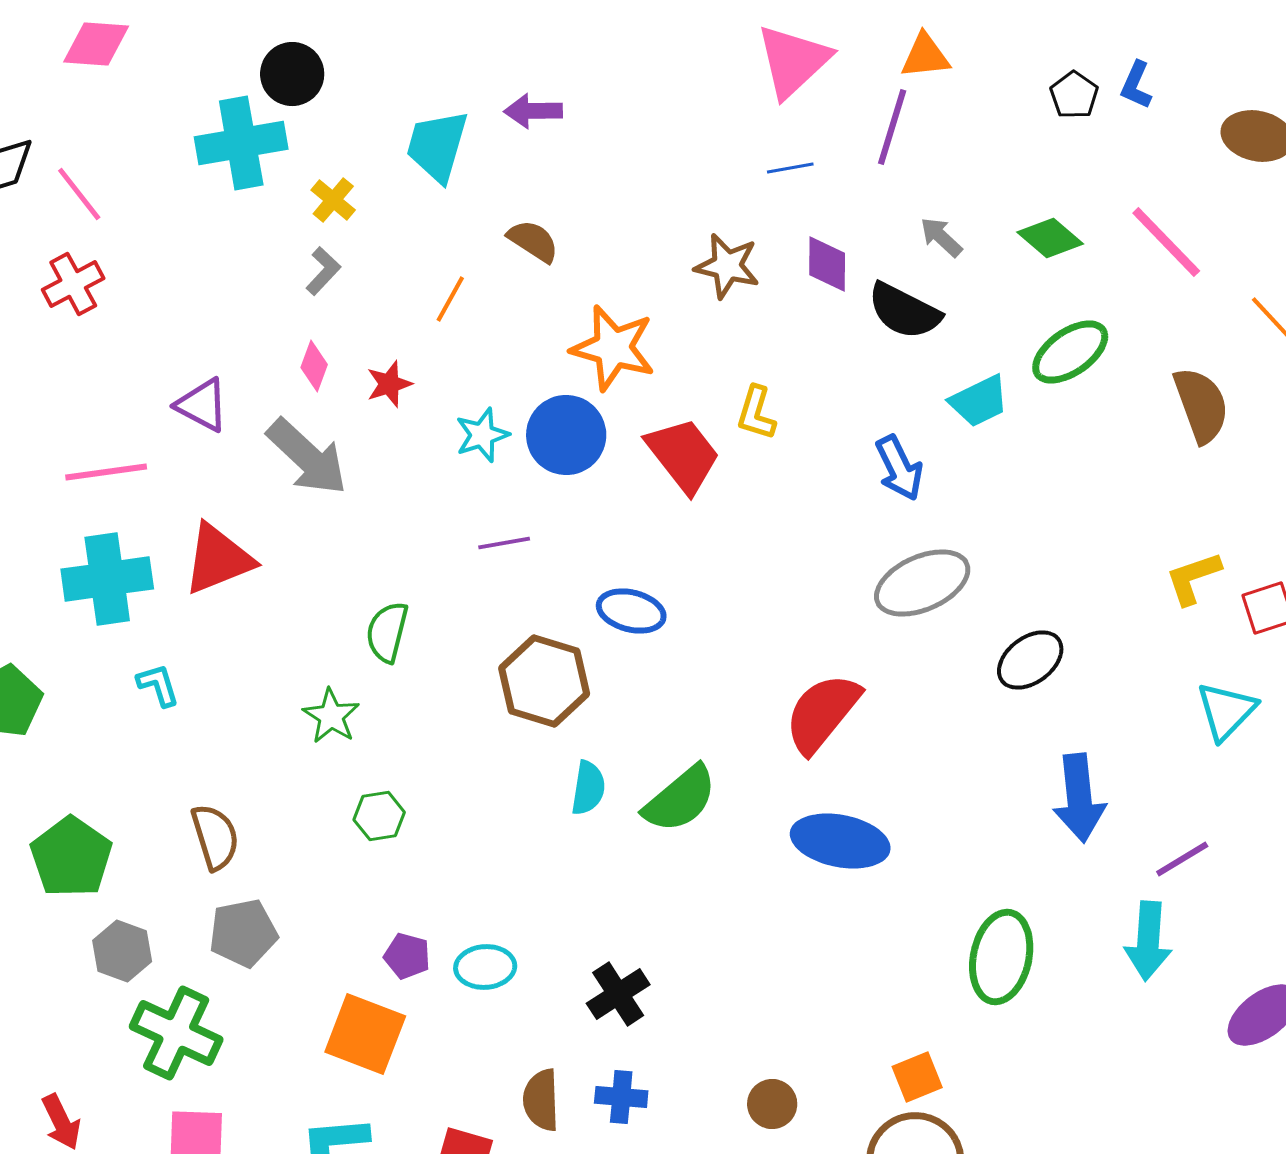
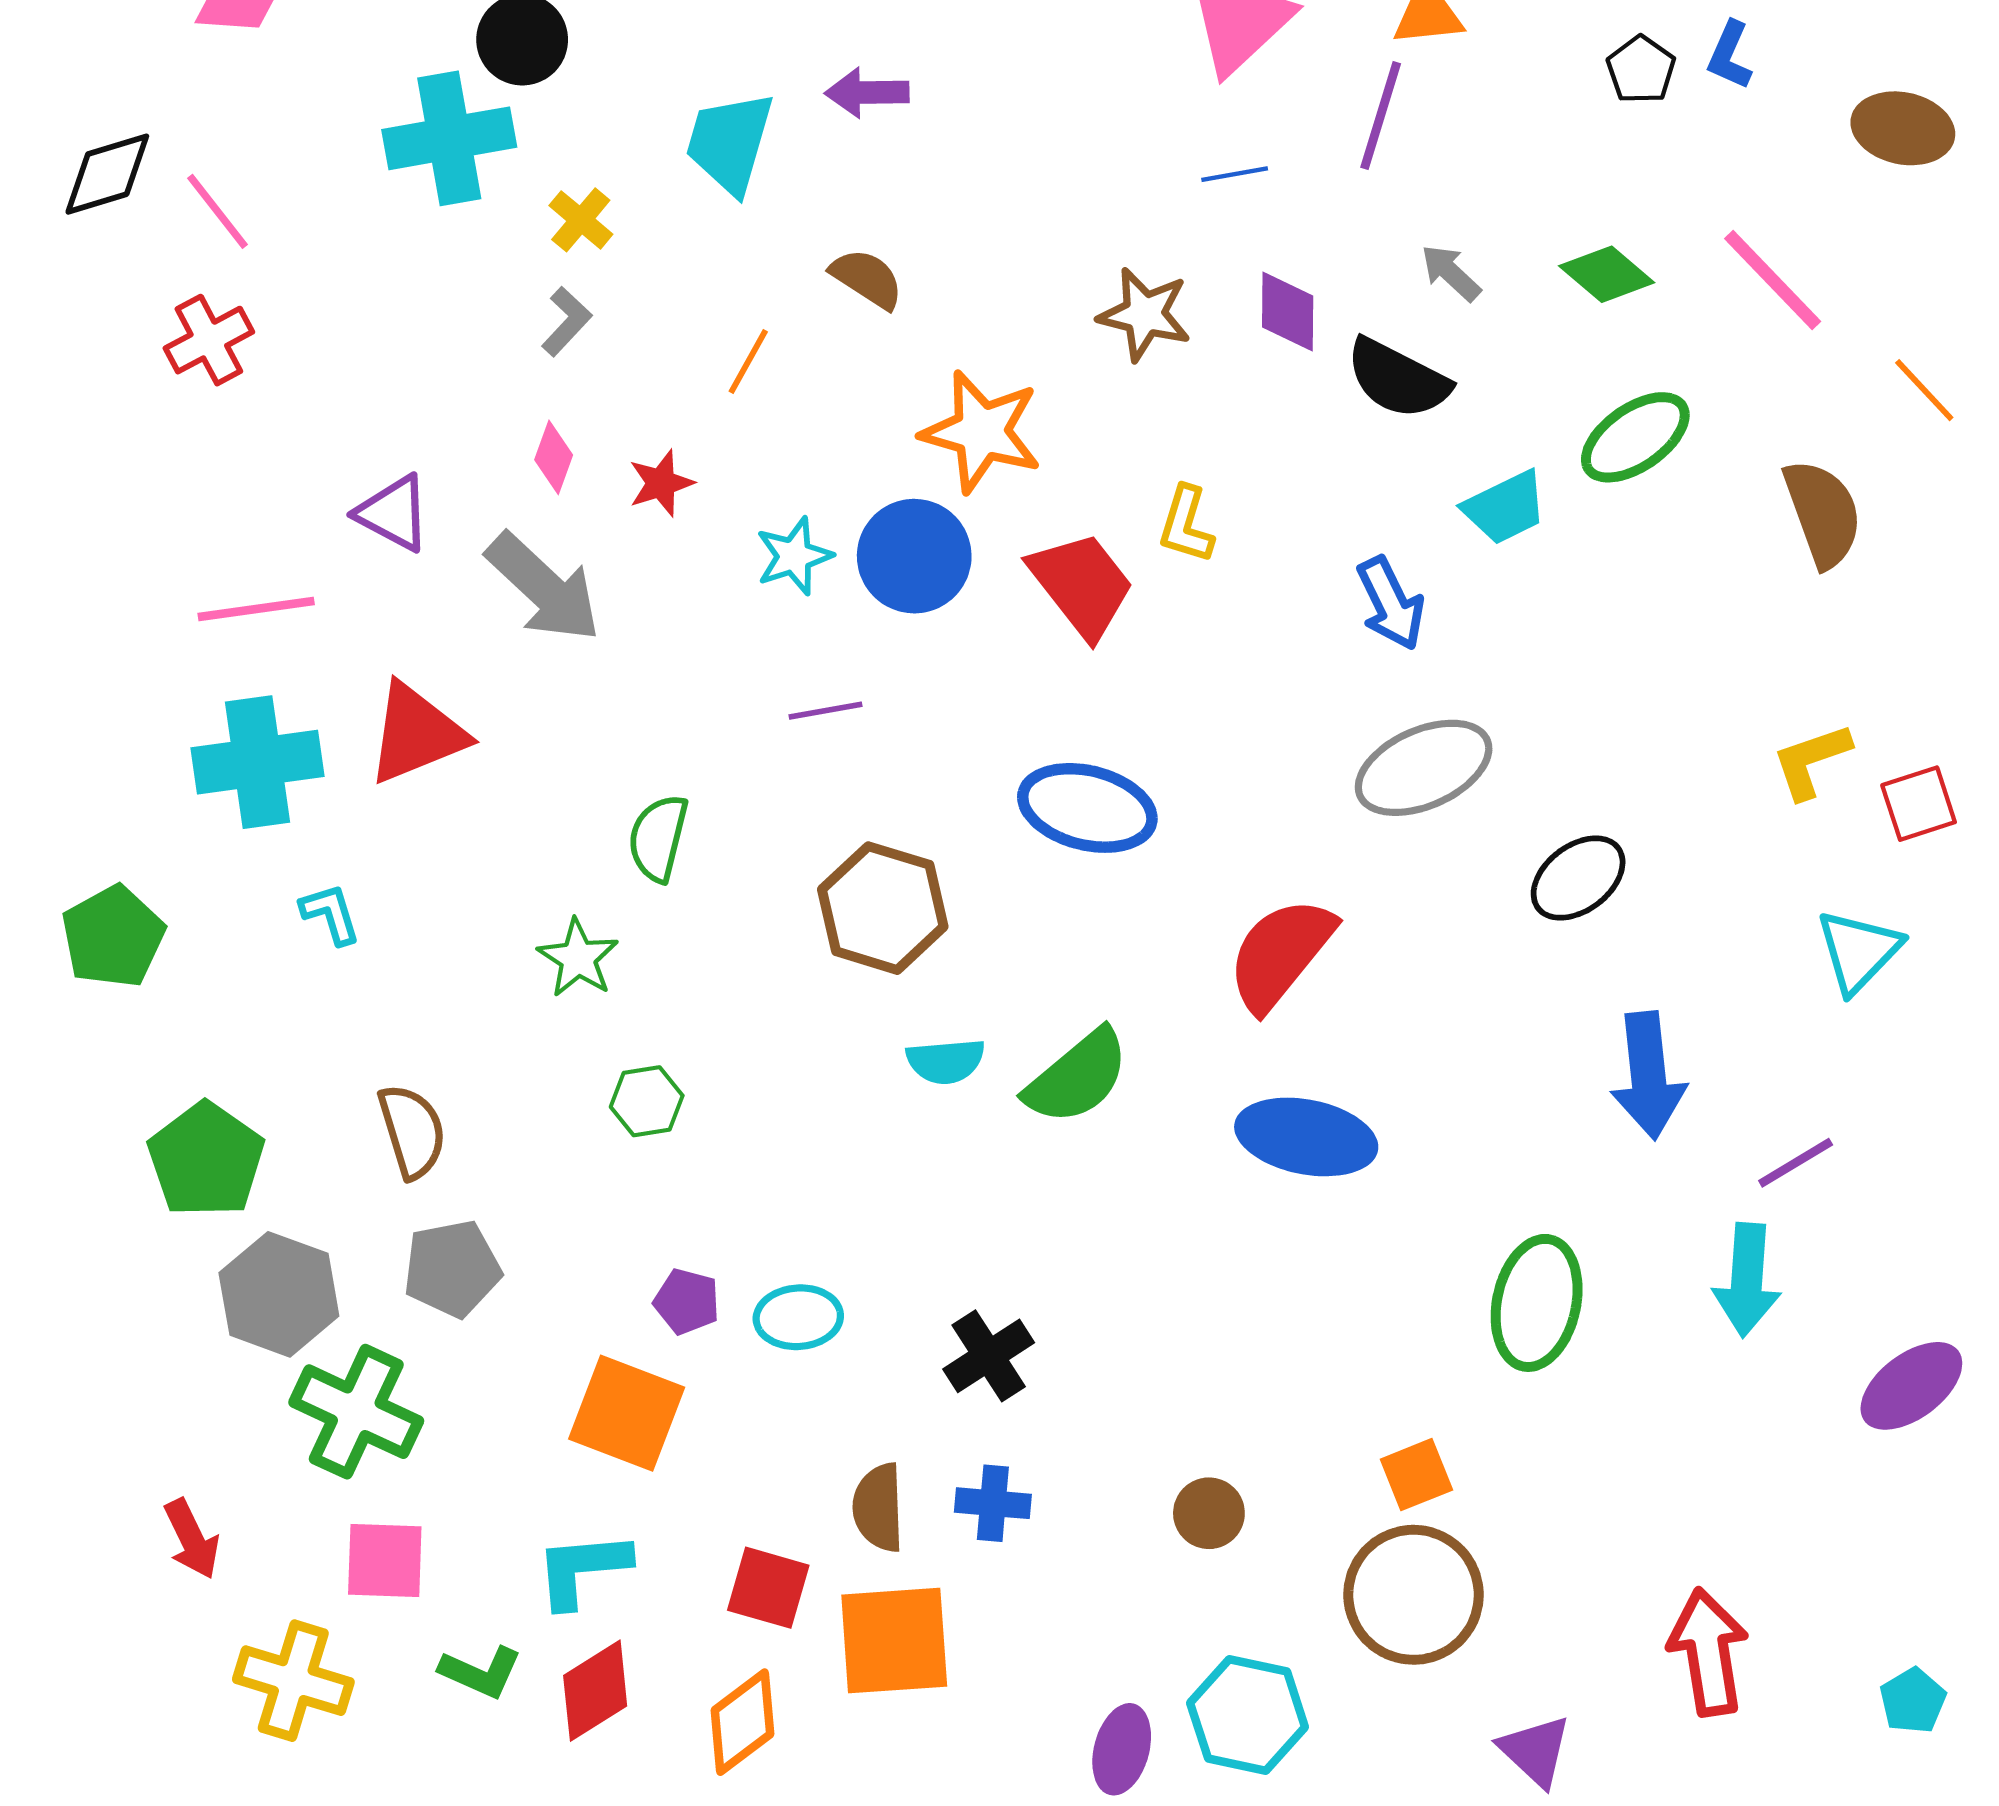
blue ellipse: (631, 611) -> (1087, 808), moved, size x1.4
cyan semicircle: (588, 788) -> (946, 1061), turned 76
gray hexagon: (122, 951) -> (279, 1294), size x1.4

